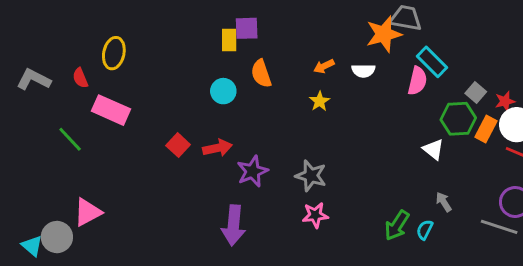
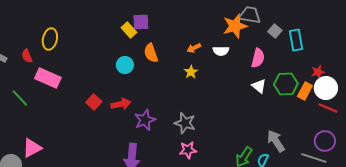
yellow rectangle: (229, 40) -> (129, 30), turned -42
cyan rectangle: (432, 62) -> (296, 40), moved, turned 35
gray square: (476, 93) -> (275, 31), moved
white triangle: (433, 149) -> (259, 86), moved
gray arrow: (444, 202) -> (276, 141), size x1.6

